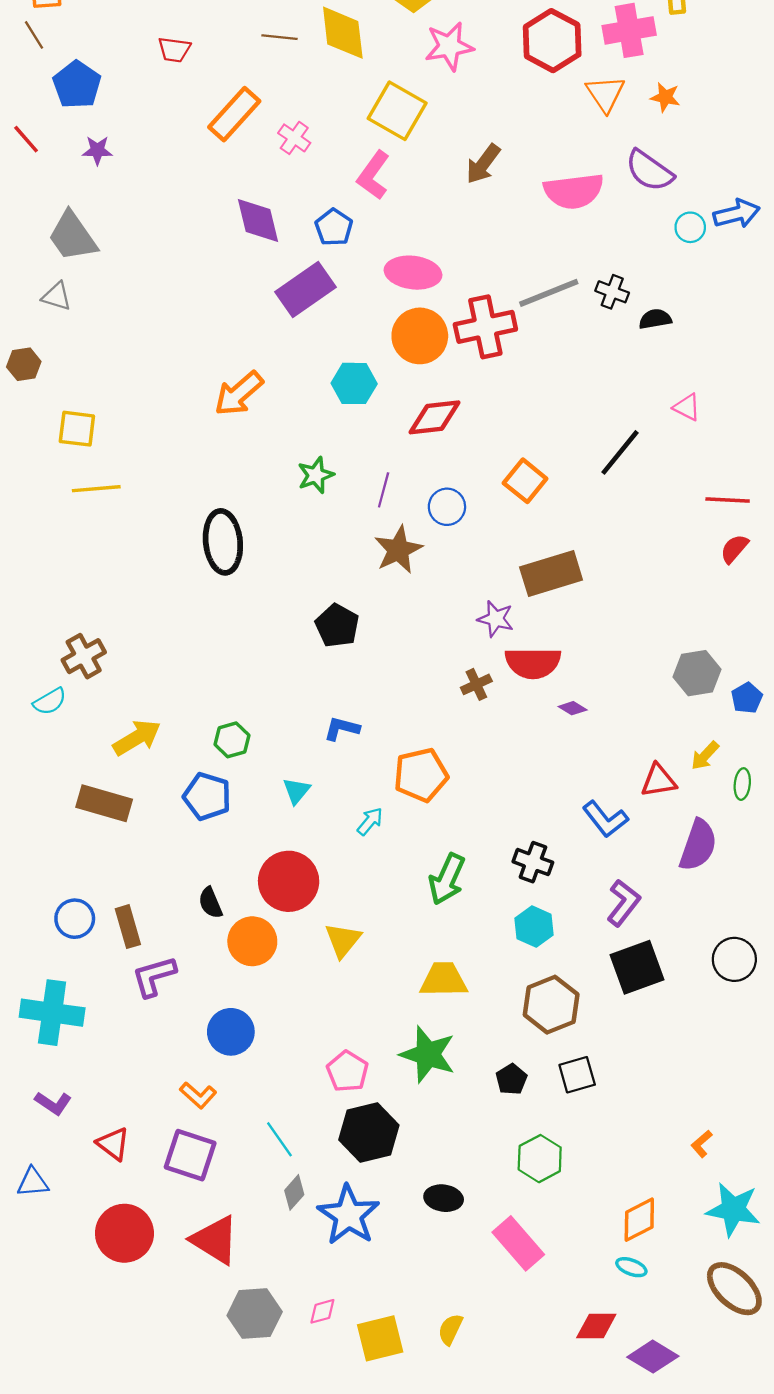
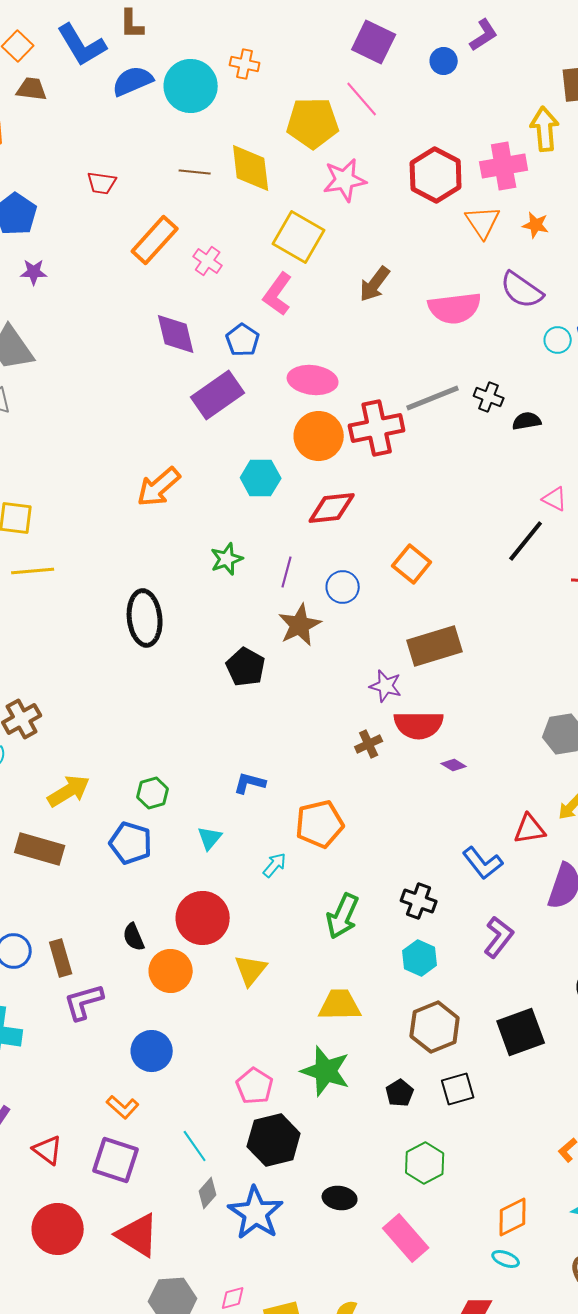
black line: (620, 452) -> (526, 541), moved
black pentagon: (337, 626) -> (246, 667), moved
black square: (637, 967) -> (521, 1032), moved

